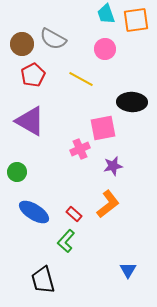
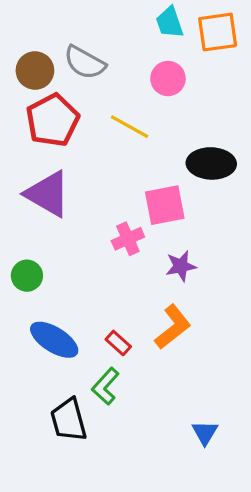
red pentagon: (33, 75) -> (53, 120), size x1.4
black trapezoid: (43, 280) -> (69, 420), moved

